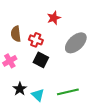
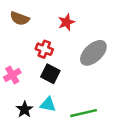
brown semicircle: (16, 34) -> (20, 18), moved, turned -63
cyan triangle: (38, 95) -> (48, 104), moved, turned -32

